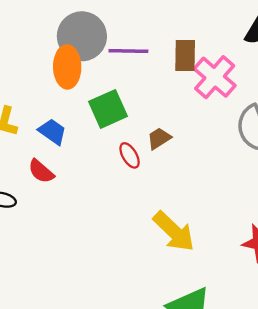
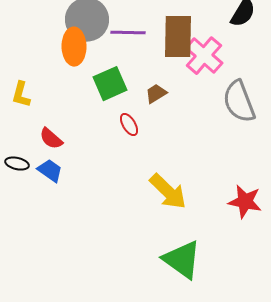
brown rectangle: (185, 56) -> (178, 37), size x1.5
blue trapezoid: (52, 132) -> (50, 171), moved
brown trapezoid: (159, 138) -> (156, 94), moved

